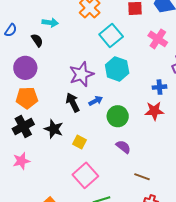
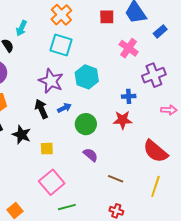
cyan arrow: (50, 23) -> (21, 28), turned 105
cyan square: (111, 35) -> (61, 45), moved, turned -35
purple star: (81, 74) -> (51, 81), turned -30
yellow square: (79, 142) -> (47, 149), turned -32
brown line: (142, 177) -> (116, 179), moved

